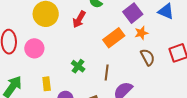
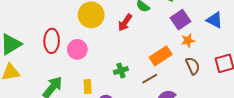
orange rectangle: (114, 38) -> (161, 56), moved
green cross: (78, 66) -> (121, 70), turned 32
brown line: (107, 72) -> (150, 79), turned 49

